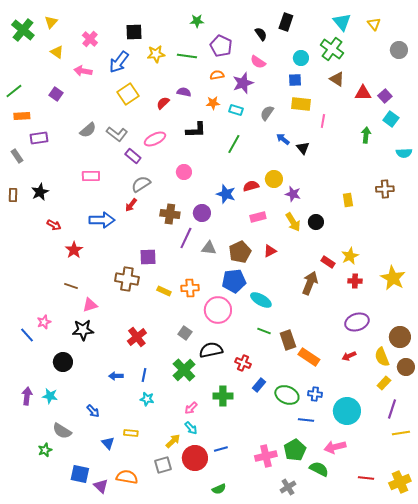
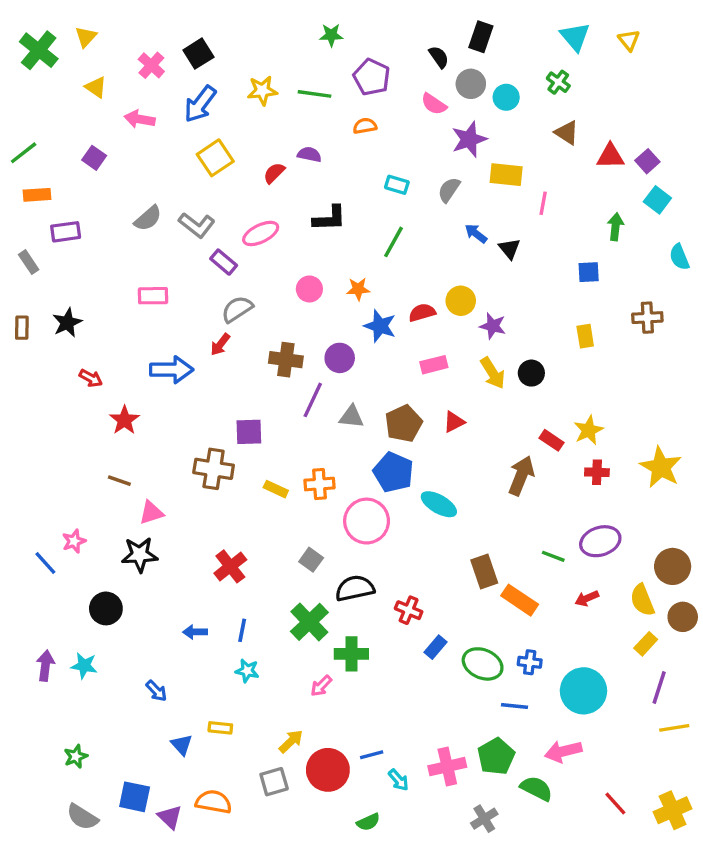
black square: (134, 32) -> (198, 54), moved, turned -30
green cross: (332, 49) -> (558, 82), size x0.6
gray circle: (399, 50) -> (471, 84), moved
blue square: (295, 80) -> (589, 272), moved
purple star: (243, 83) -> (469, 139), moved
orange star: (213, 103) -> (358, 289), moved
cyan semicircle: (404, 153) -> (679, 257), turned 70
blue pentagon: (234, 281) -> (393, 472), turned 30
green line: (264, 331) -> (553, 556), moved
green cross: (223, 396) -> (351, 654), moved
cyan arrow: (191, 428) -> (399, 780), moved
gray semicircle: (62, 431) -> (82, 817), moved
red line: (366, 478) -> (615, 804), turned 42

